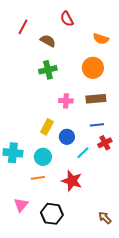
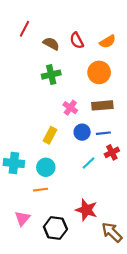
red semicircle: (67, 19) -> (77, 40), moved
orange semicircle: (101, 39) -> (108, 42), turned -49
pink cross: (66, 101) -> (70, 108), turned 32
blue circle: (67, 137) -> (82, 132), moved
red star: (72, 181) -> (86, 210), moved
brown arrow: (105, 218) -> (112, 232), size x1.5

